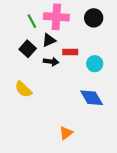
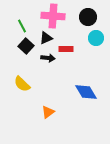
green line: (32, 21) -> (22, 26), moved
cyan circle: (95, 64) -> (96, 38), moved
orange triangle: (66, 133) -> (48, 112), moved

